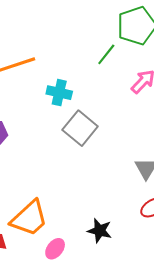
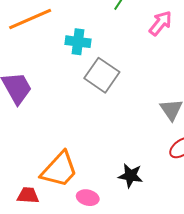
pink ellipse: (55, 249) -> (88, 198), turned 70

